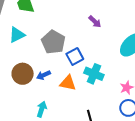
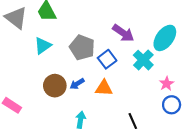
purple arrow: (95, 22) -> (123, 33), moved, size x1.5
cyan cross: (94, 74) -> (143, 60), moved, turned 30

